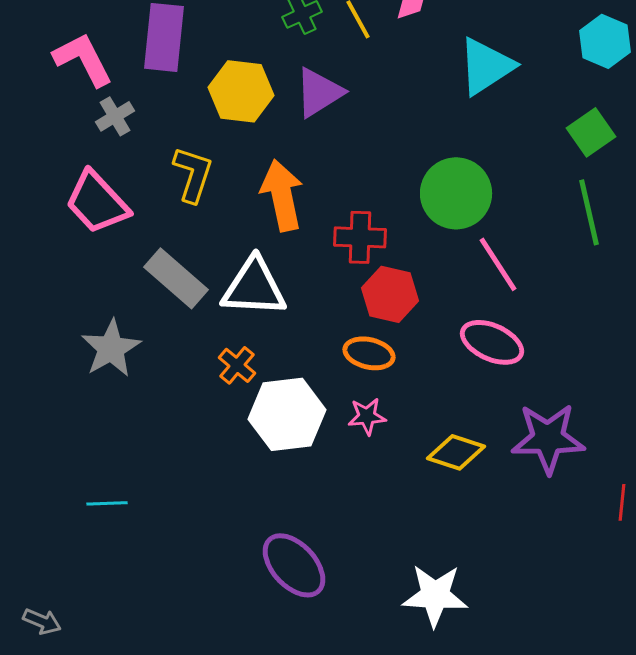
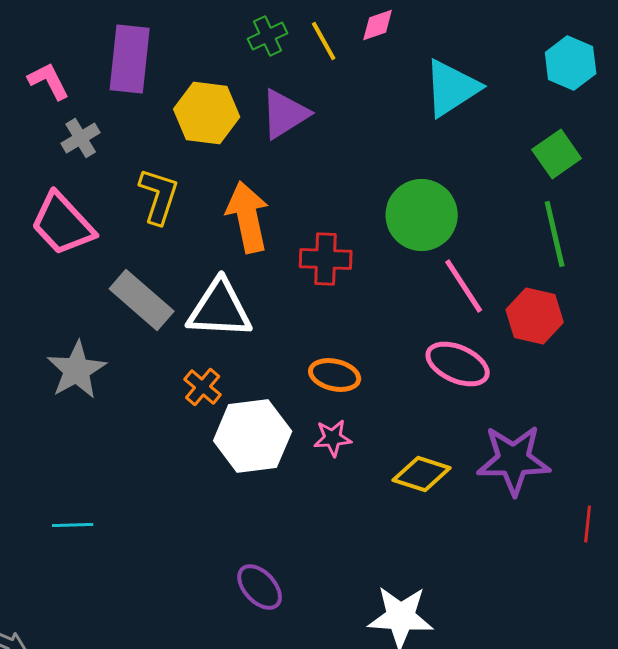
pink L-shape: (83, 59) -> (49, 81), size x0.7
red hexagon: (390, 294) -> (535, 316), moved
purple ellipse: (294, 565) -> (260, 587), size x0.7

